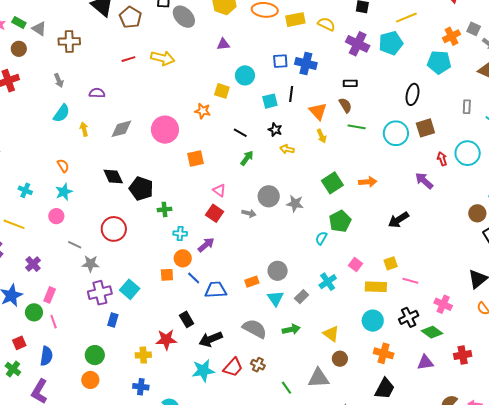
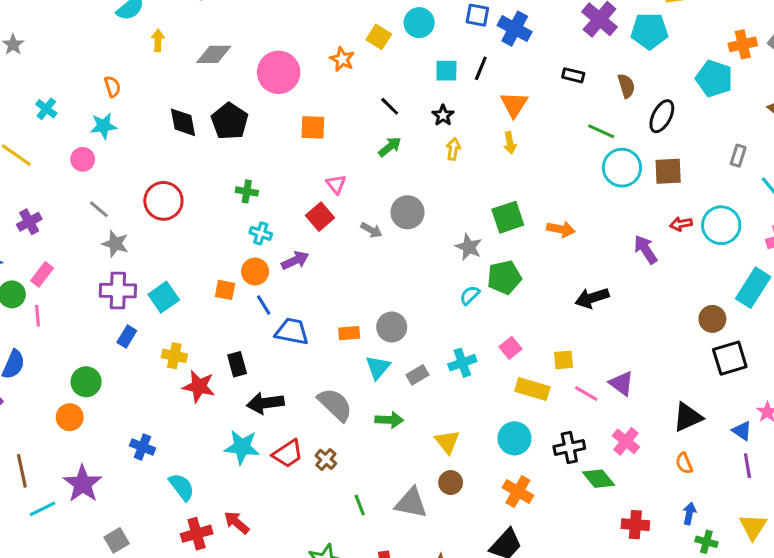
brown semicircle: (345, 105) -> (626, 86), moved
green line: (357, 127) -> (601, 131), moved
yellow arrow: (287, 149) -> (453, 149), turned 72
red arrow: (442, 159) -> (681, 224), turned -96
black pentagon: (141, 189) -> (230, 121), moved
gray star: (295, 204) -> (469, 247), moved
yellow cross: (143, 355) -> (174, 356), moved
purple triangle: (425, 362) -> (621, 383), moved, turned 30

